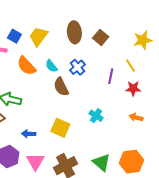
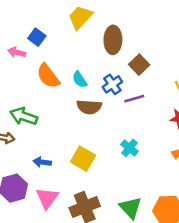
yellow trapezoid: (38, 36) -> (80, 17), moved
brown square: (101, 37) -> (139, 65), moved
purple line: (111, 76) -> (134, 99), moved, turned 56
brown semicircle: (61, 87) -> (89, 107), turned -66

